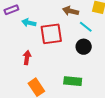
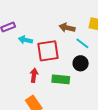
red arrow: (27, 58) -> (34, 75), moved
green rectangle: (73, 81) -> (61, 79), moved

